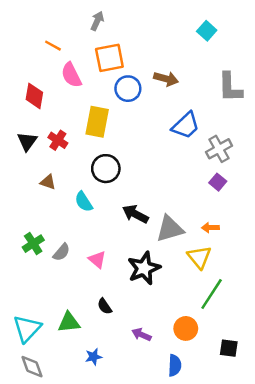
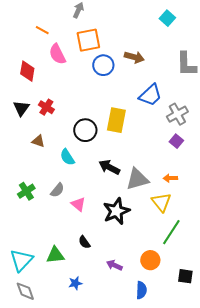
yellow rectangle: (97, 122) -> (116, 120), moved
gray semicircle: (62, 252) -> (57, 190), moved

